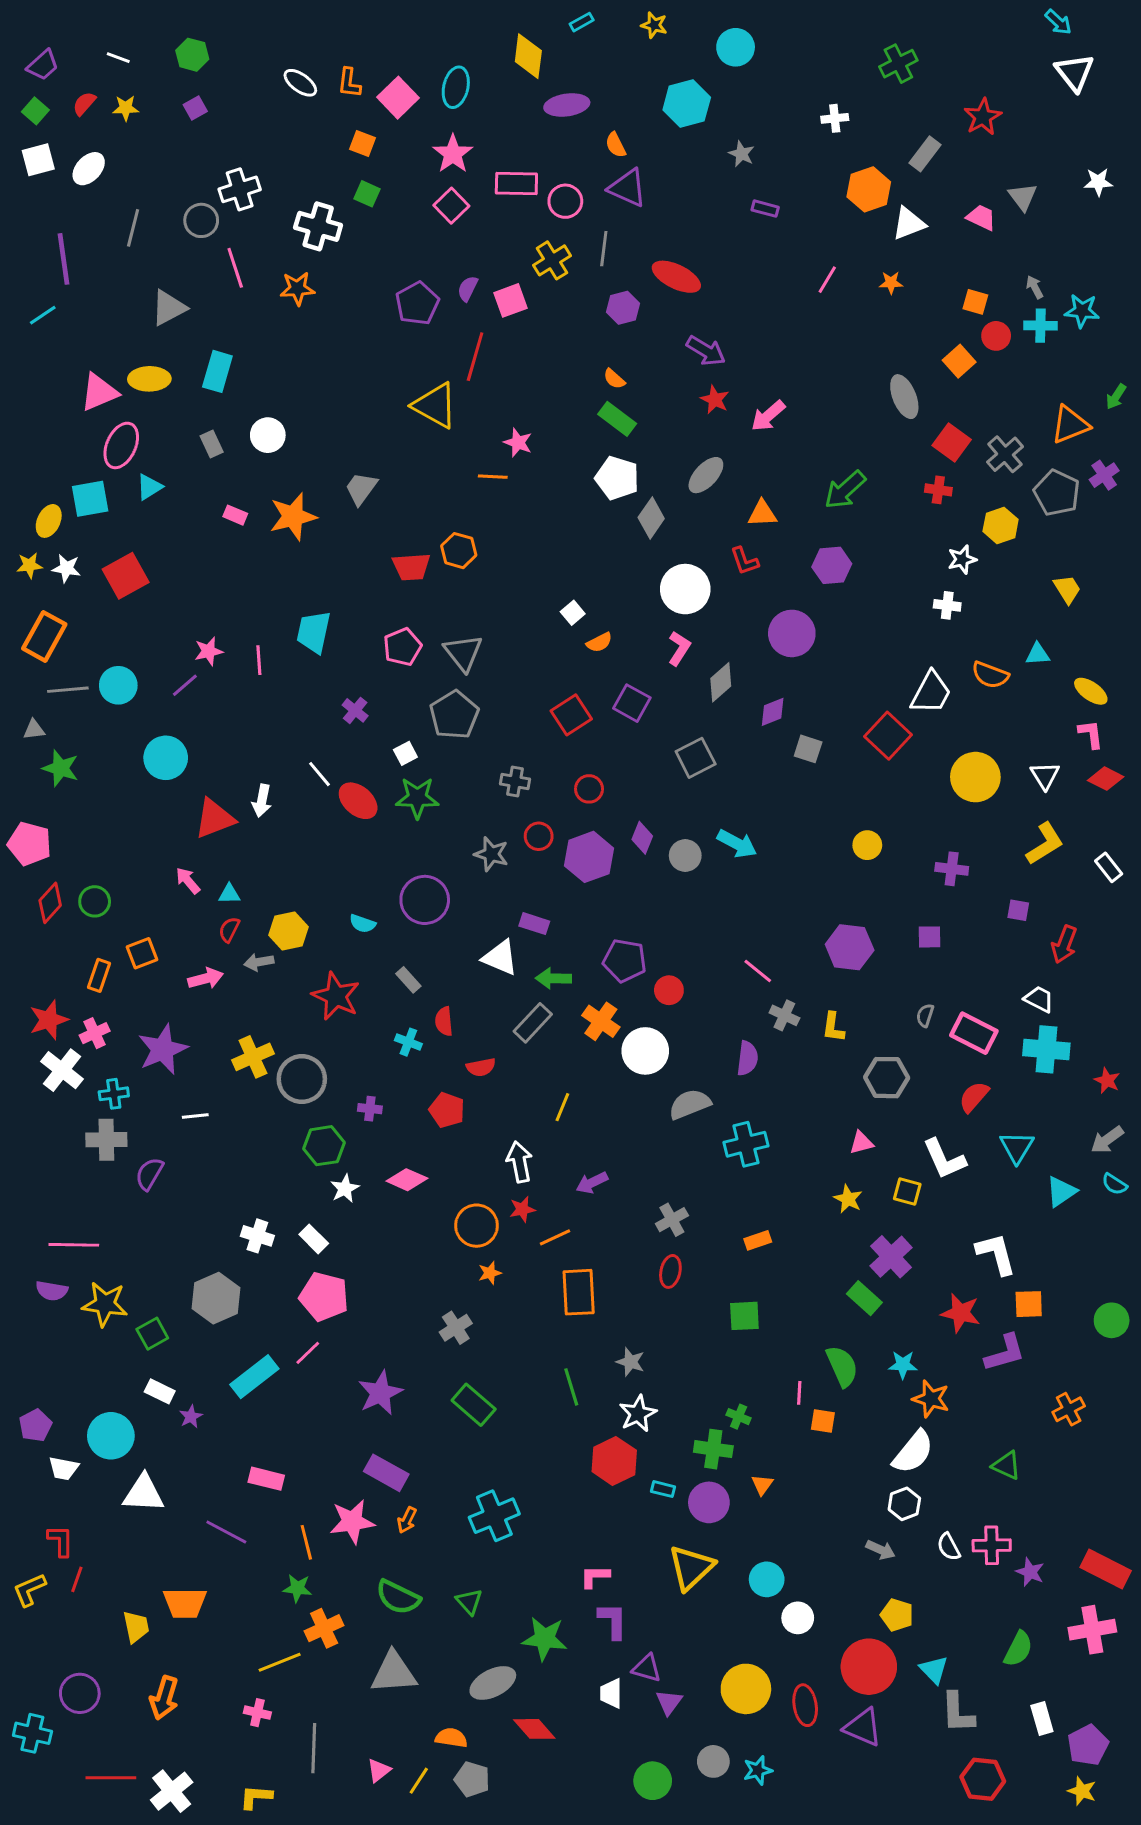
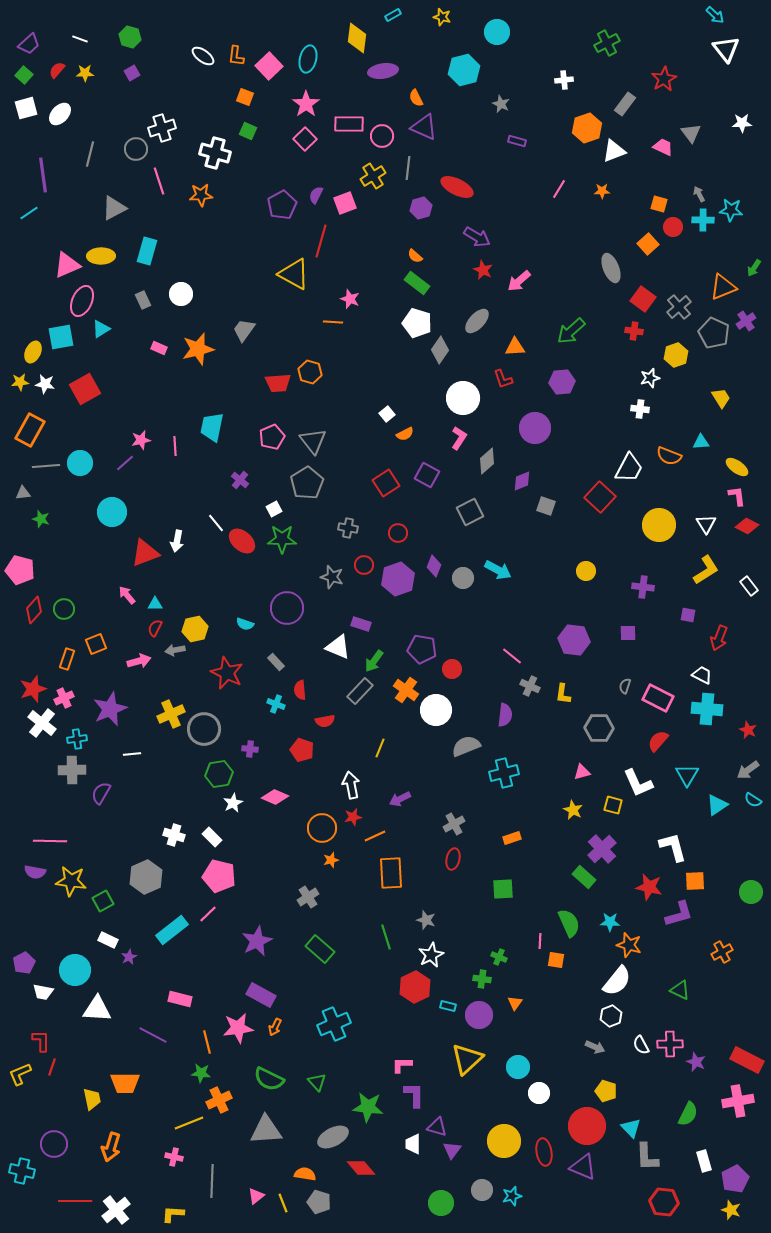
green star: (61, 768) -> (41, 519), size x0.7
green arrow: (553, 978) -> (374, 661), turned -55
green cross: (713, 1449) -> (482, 979), size x0.7
yellow line: (419, 1781) -> (283, 1203), turned -54

